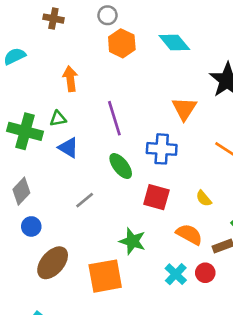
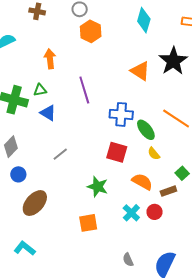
cyan diamond: (174, 43) -> (144, 20), moved, turned 55
orange triangle: (184, 109) -> (140, 71), moved, turned -30
green ellipse: (121, 166) -> (146, 130), moved
orange square: (105, 276) -> (88, 223), moved, size x0.7

